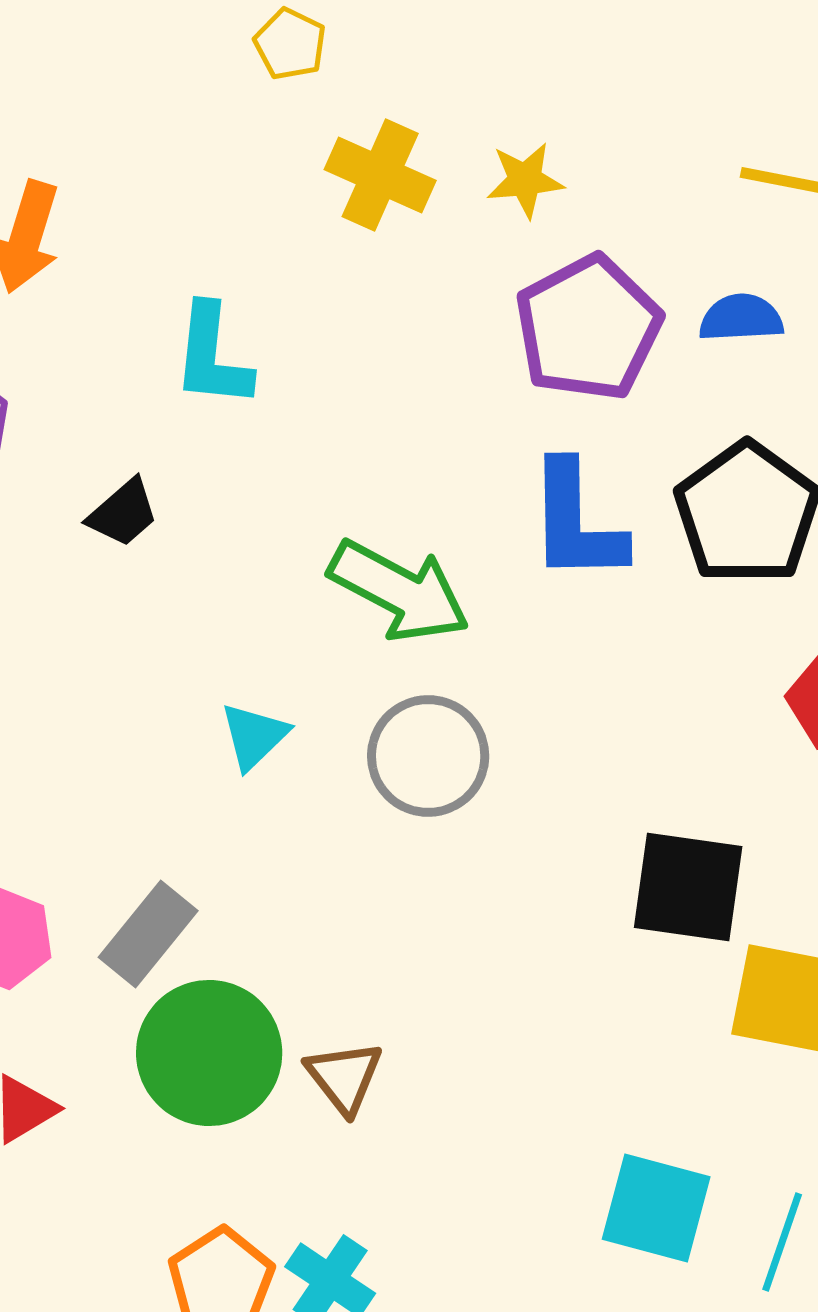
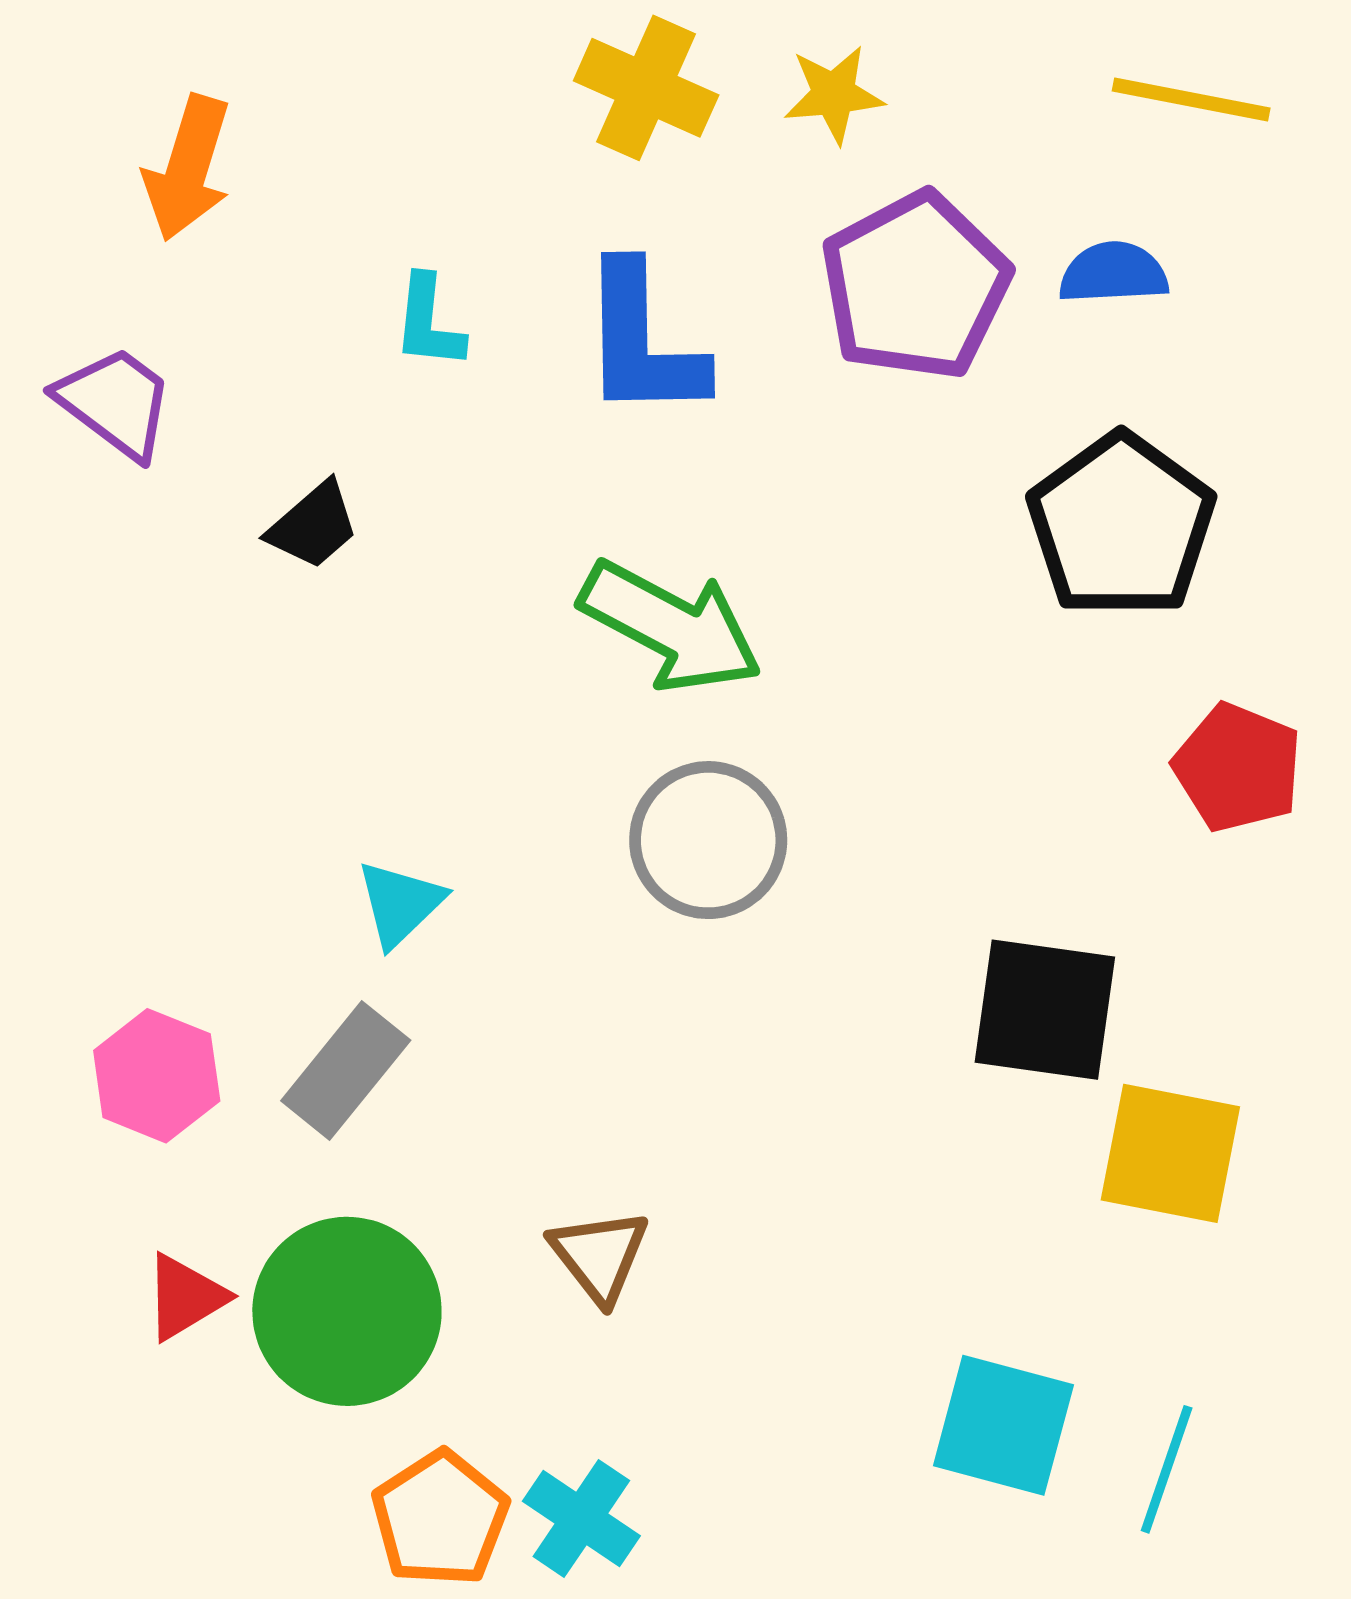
cyan L-shape: (212, 356) -> (429, 322), size x0.7
blue L-shape: (576, 522) -> (642, 342), moved
cyan triangle: (254, 736) -> (400, 904), moved
green circle: (209, 1053) -> (347, 1311), moved

